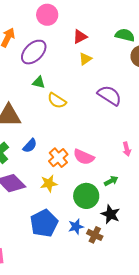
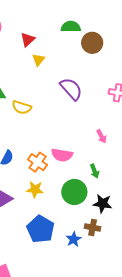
purple semicircle: (109, 95) -> (71, 89), turned 30
green arrow: (111, 181) -> (95, 171), turned 112
yellow star: (49, 183) -> (35, 189), turned 30
blue star: (76, 227) -> (74, 239), moved

